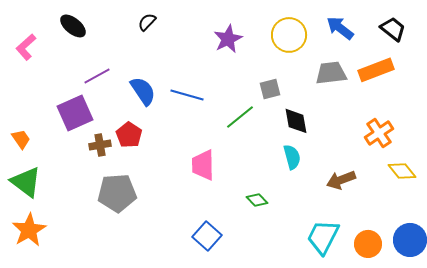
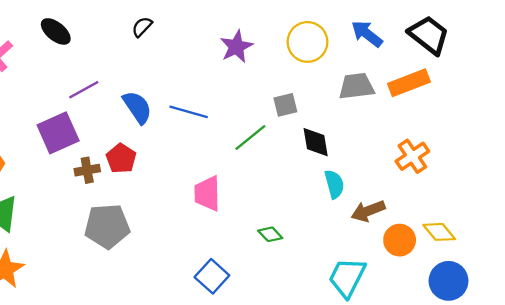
black trapezoid: (393, 29) -> (429, 35), size x1.4
cyan semicircle: (292, 157) -> (334, 184), moved
yellow diamond: (402, 171) -> (439, 232), moved
orange circle: (368, 244) -> (400, 240), moved

